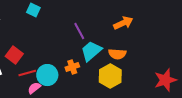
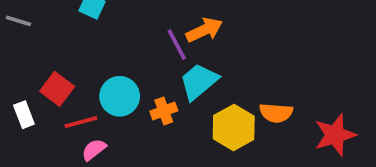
orange arrow: (123, 23) -> (204, 30), moved
orange semicircle: (117, 54) -> (276, 113), moved
cyan circle: (47, 75) -> (120, 96), moved

